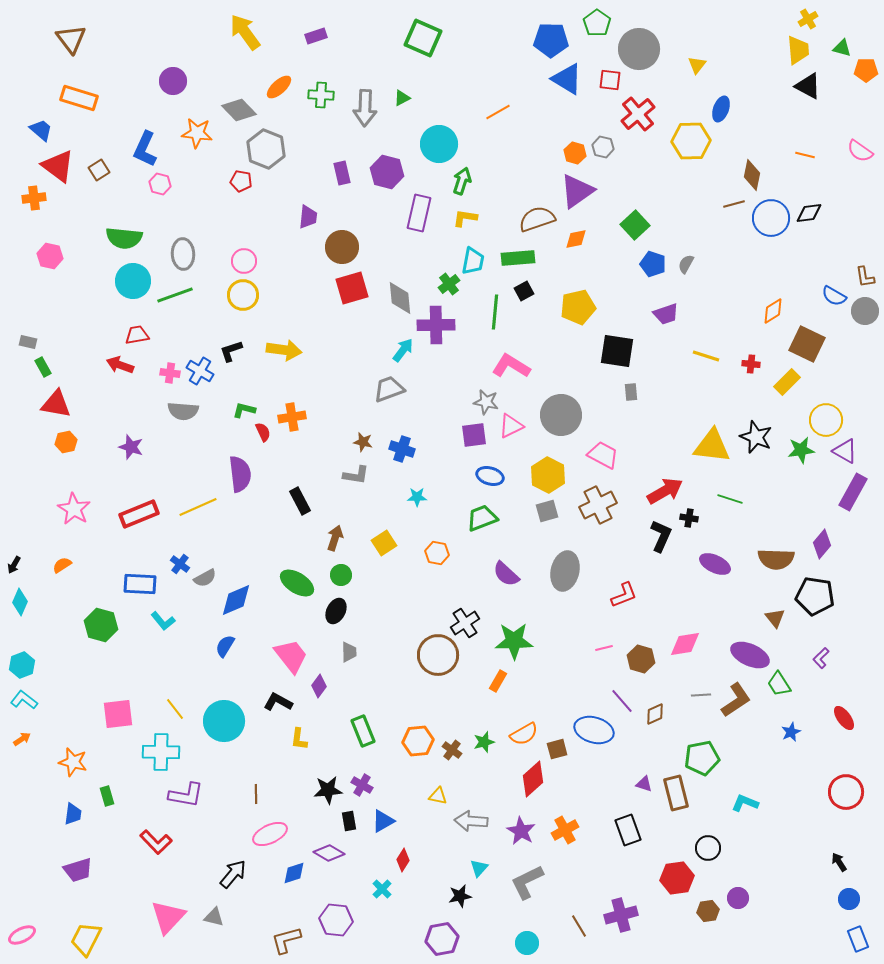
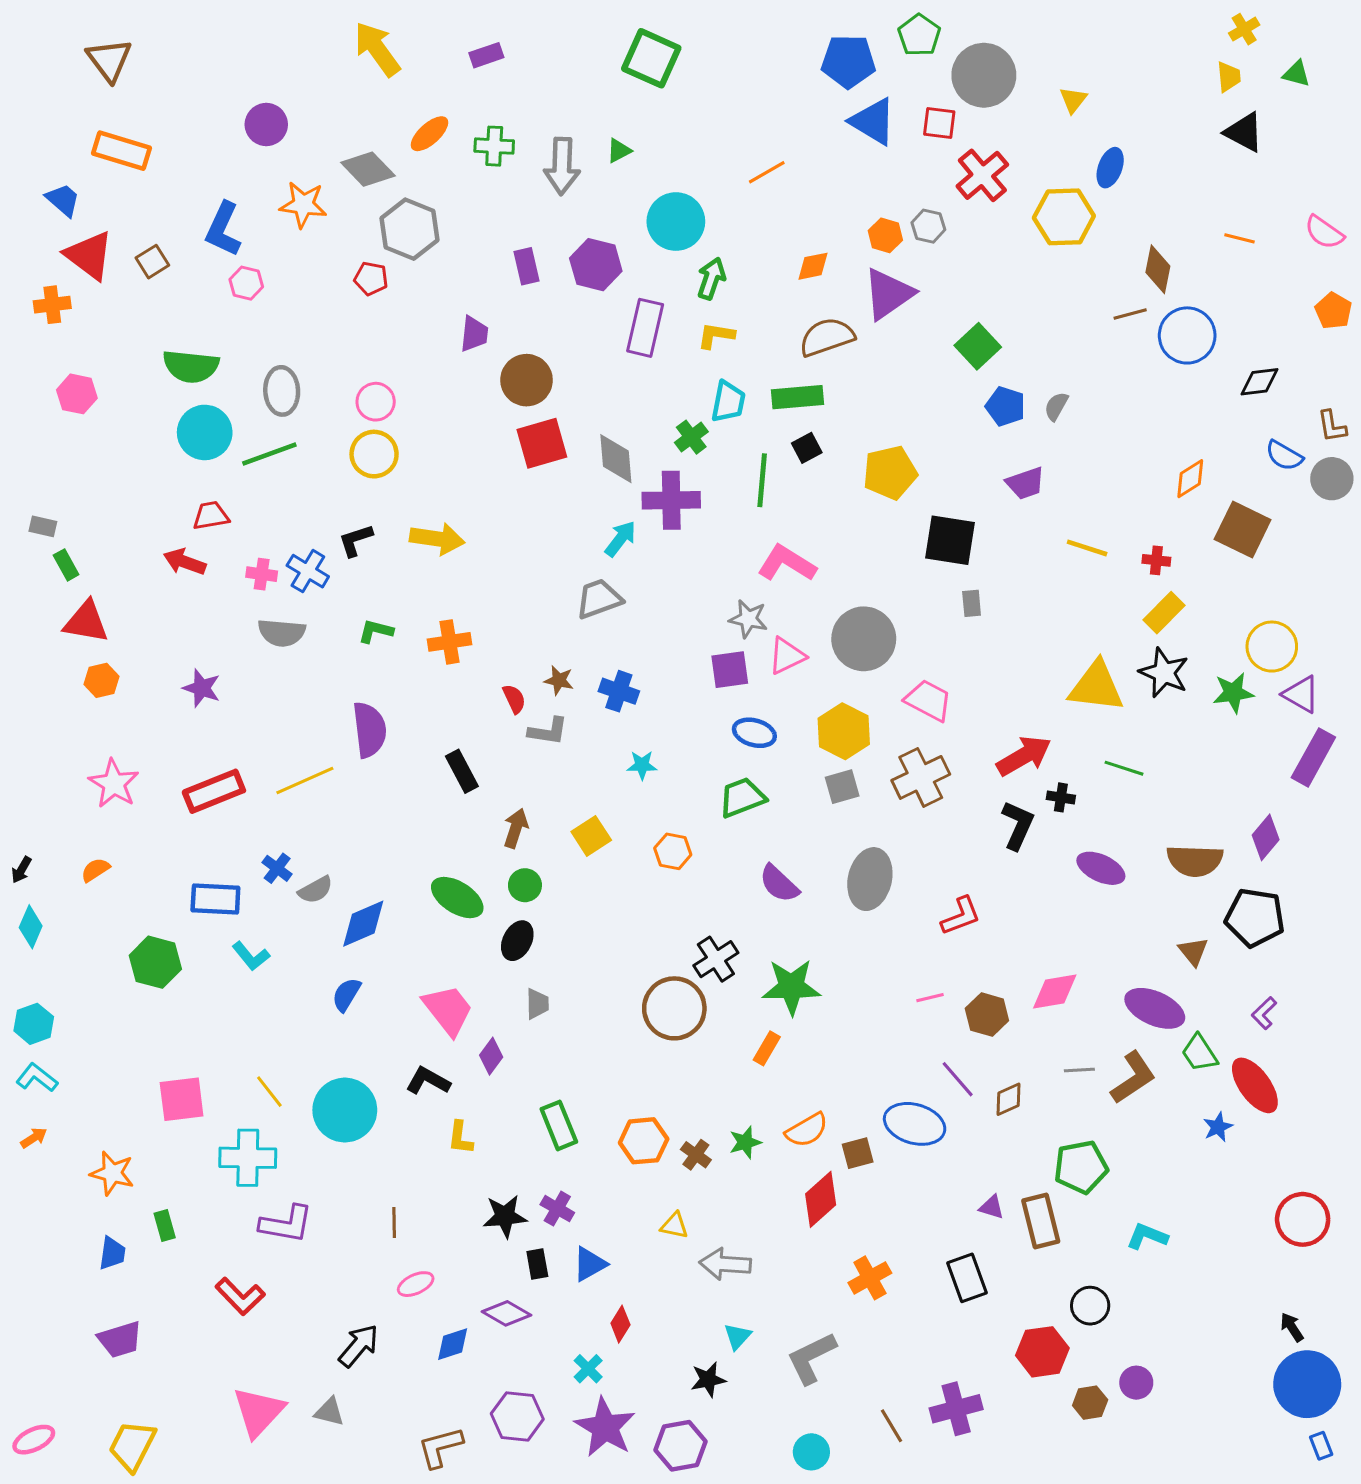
yellow trapezoid: (798, 50) -> (1229, 77), size x0.7
orange pentagon: (866, 70) -> (1333, 311), moved, turned 30
black diamond: (809, 213) -> (1260, 382), moved
orange diamond: (576, 239) -> (813, 266), moved
yellow rectangle: (787, 382) -> (1164, 613), moved
red semicircle: (263, 432) -> (514, 699), moved
red ellipse: (844, 718) -> (1255, 1085), moved, size x1.5
purple star: (521, 831) -> (605, 1427), moved, size x1.4
pink ellipse: (270, 834) -> (416, 1284), size x0.7
blue circle: (849, 899) -> (1307, 1384), size x2.0
blue rectangle: (858, 939) -> (1321, 1446), size x0.7

